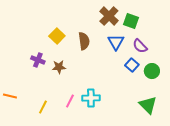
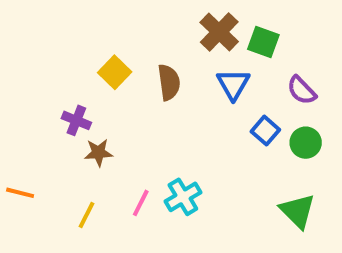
purple semicircle: (140, 46) -> (302, 90), moved
brown star: (59, 67) -> (99, 153), moved
cyan cross: (91, 98) -> (183, 197), turned -30

